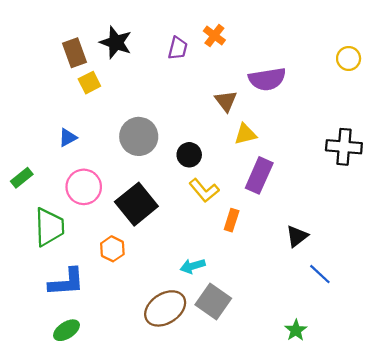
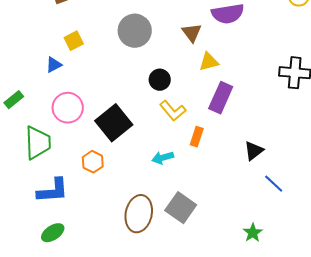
yellow square: (89, 83) -> (74, 41), moved
gray circle: (139, 136) -> (135, 31), moved
cyan arrow: (193, 266) -> (163, 158), moved
brown ellipse: (165, 308) -> (139, 214), turned -45

